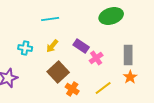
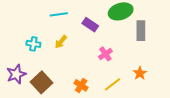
purple rectangle: (81, 46) -> (90, 25), moved
gray rectangle: (128, 55) -> (141, 31), moved
brown square: (58, 72) -> (42, 82), moved

